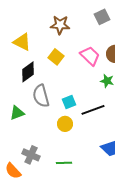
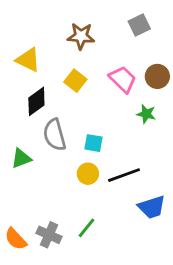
cyan square: (69, 102) -> (93, 143), turned 32
black line: (93, 110) -> (124, 175), moved
gray cross: (31, 155) -> (49, 235), moved
green line: (64, 163) -> (86, 228), turned -49

